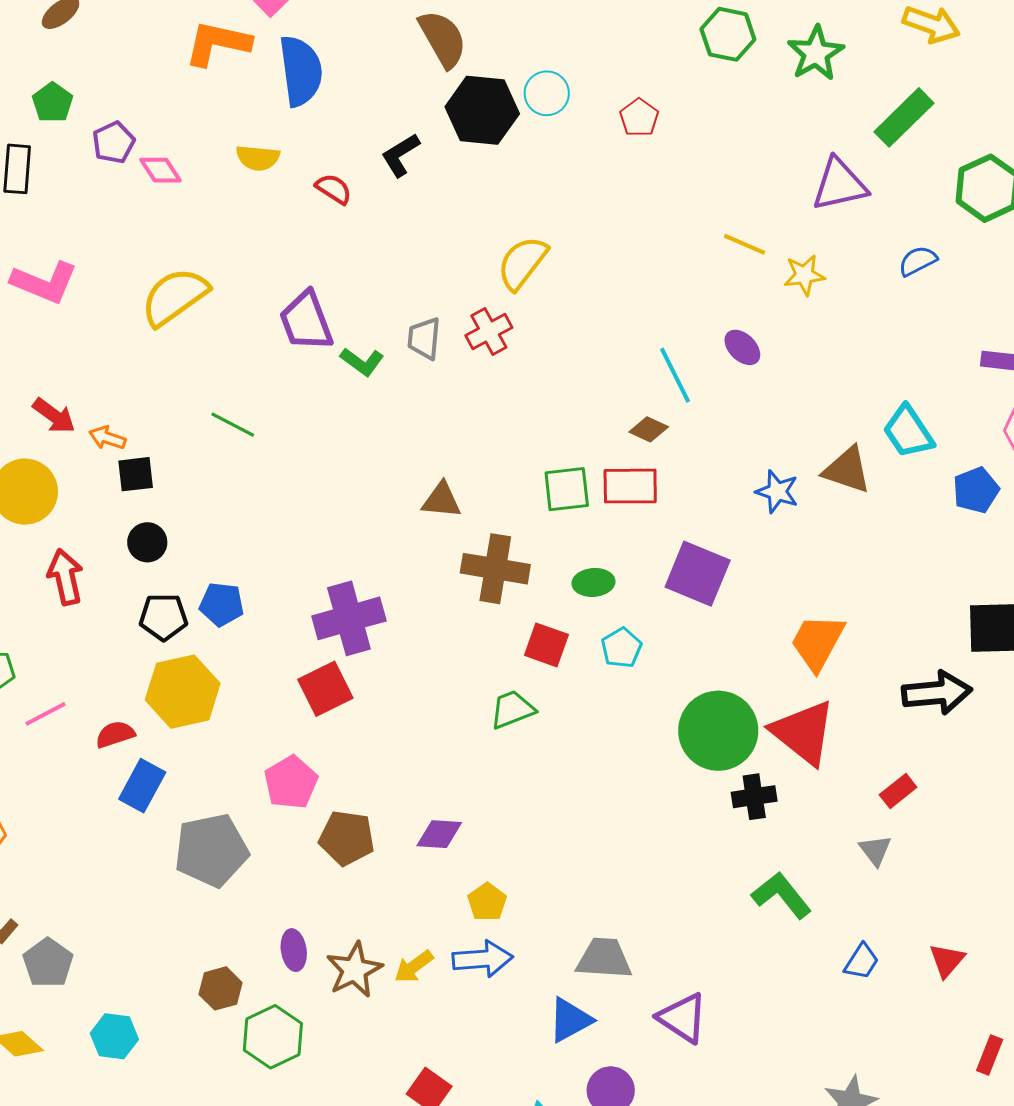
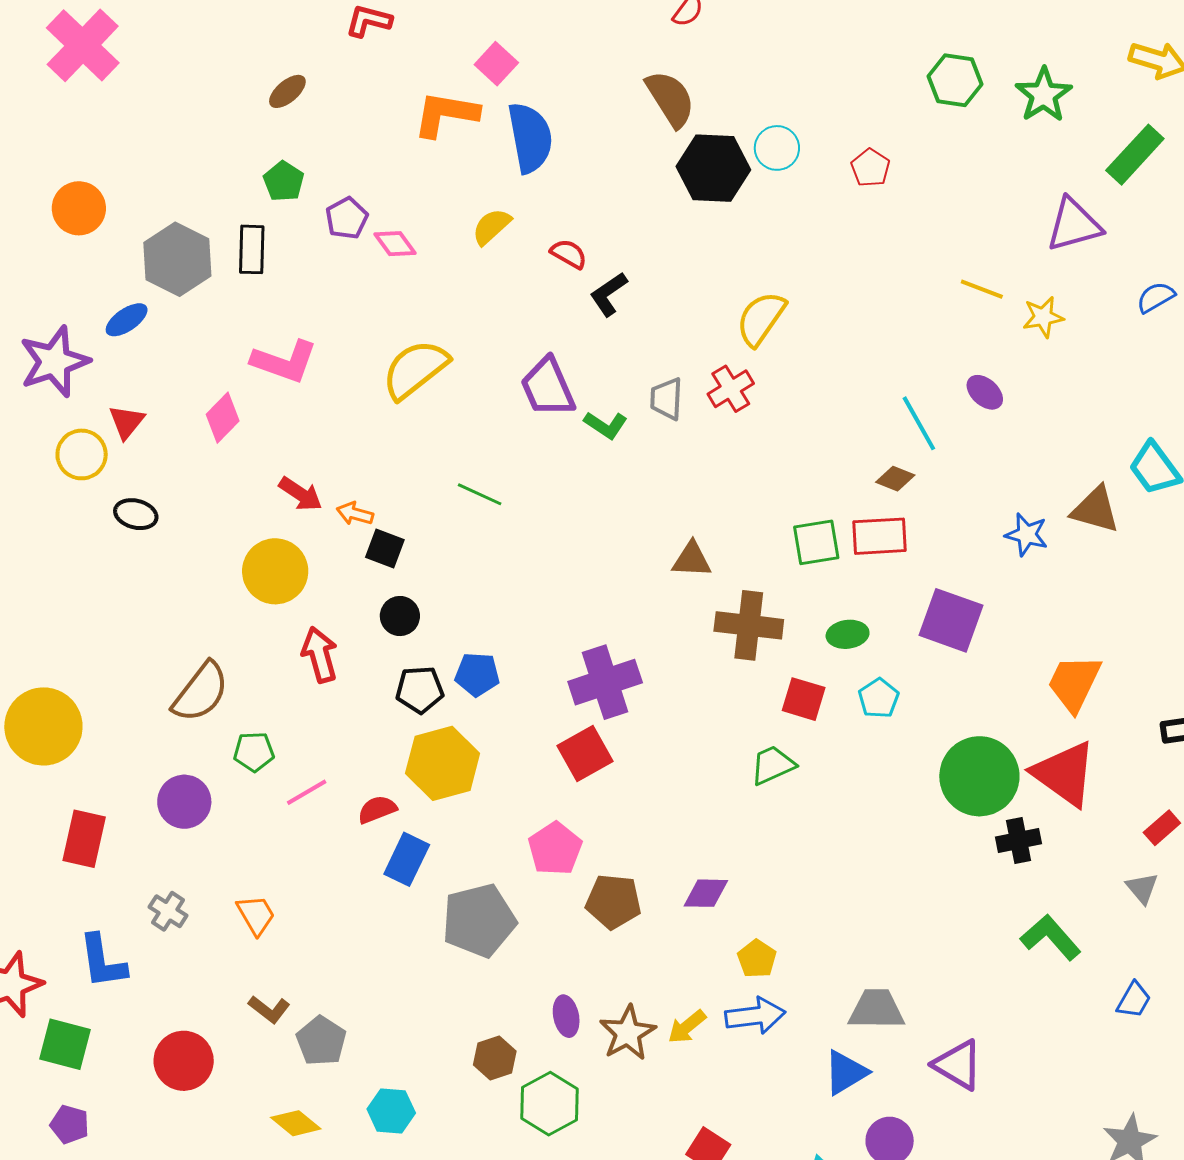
black L-shape: (400, 155) -> (609, 294), moved
yellow semicircle: (258, 158) -> (491, 227), turned 135
black square: (136, 474) -> (385, 549), turned 30

